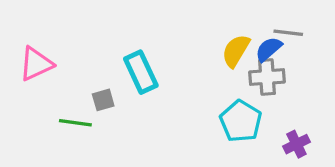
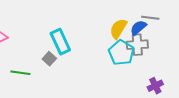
gray square: (103, 100) -> (49, 59), moved, turned -32
cyan pentagon: (241, 121) -> (121, 53), moved

